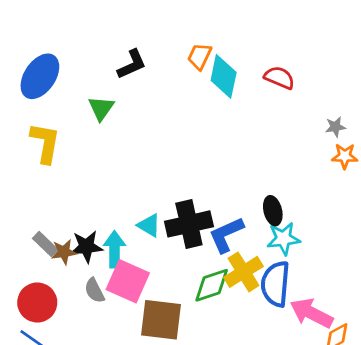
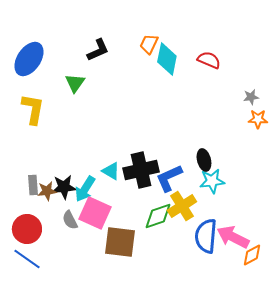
gray rectangle: (45, 244) -> (33, 185), turned 42
cyan arrow: (114, 249) -> (85, 189), turned -148
blue semicircle: (275, 284) -> (206, 236), moved

